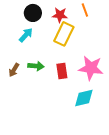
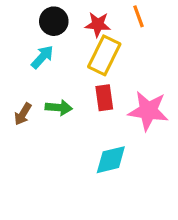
red rectangle: (62, 71) -> (104, 98), moved
cyan diamond: (84, 98) -> (111, 160), moved

